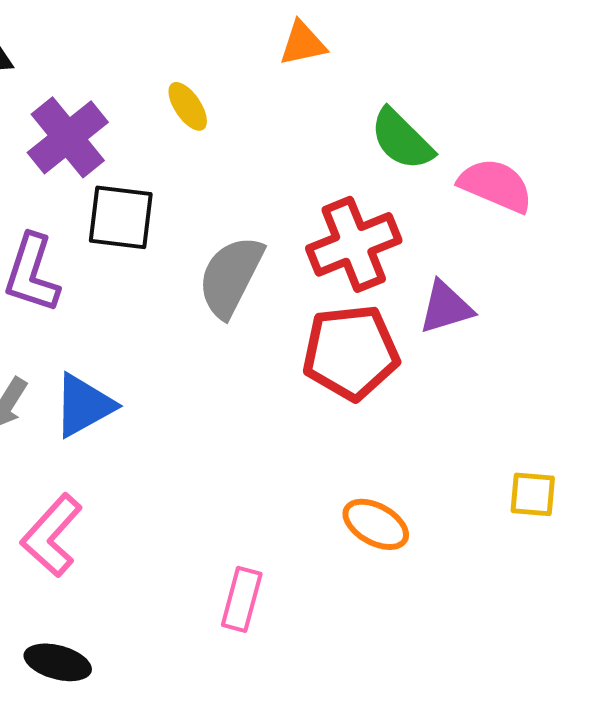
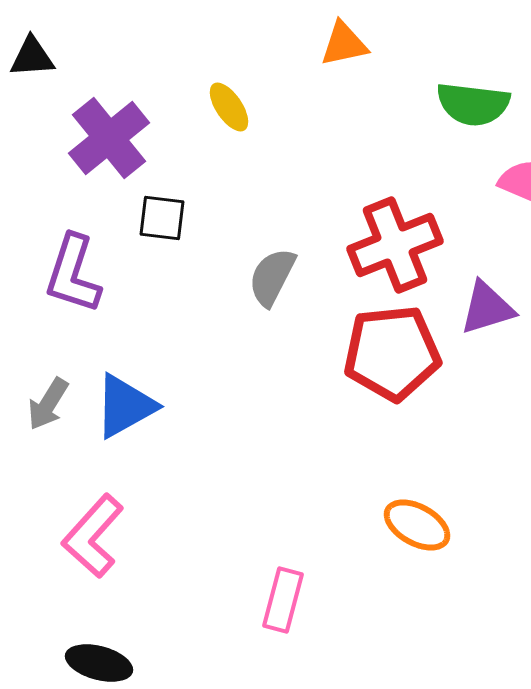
green semicircle: (402, 139) -> (473, 104), moved, turned -38
black square: (121, 217) -> (162, 218), size x0.7
gray semicircle: (231, 276) -> (272, 277), size x0.7

